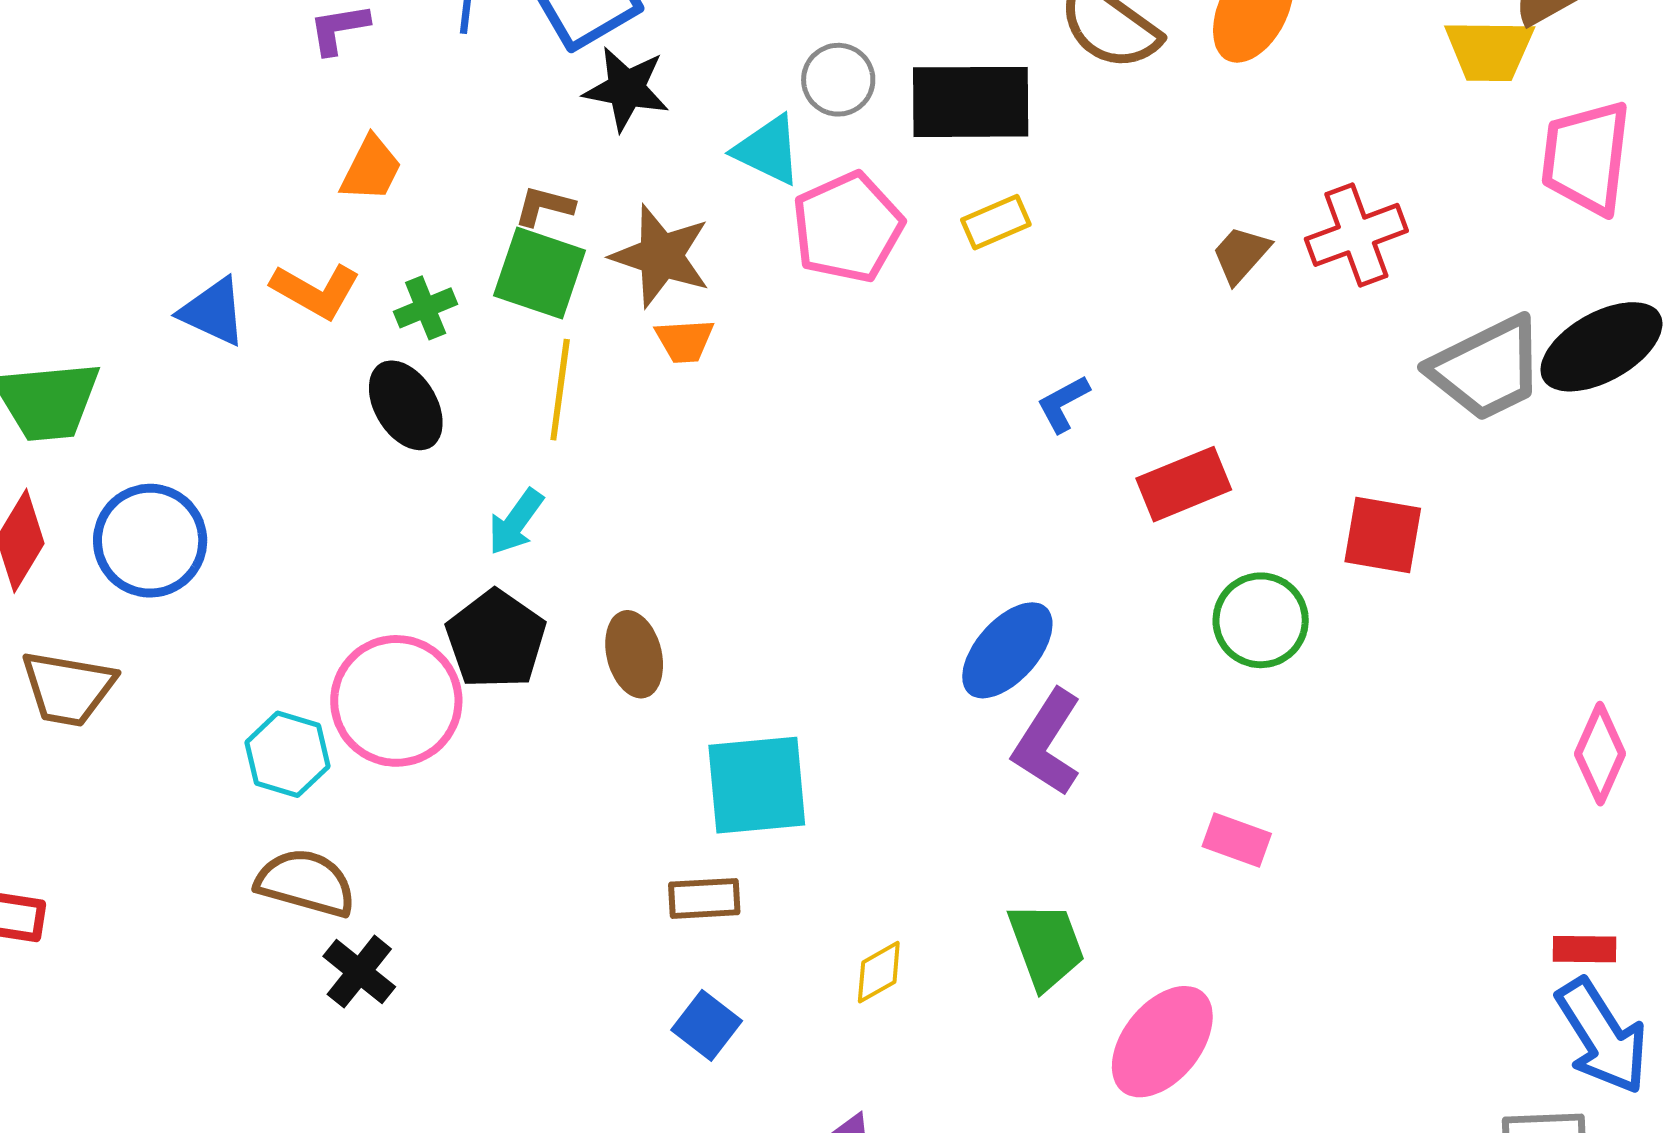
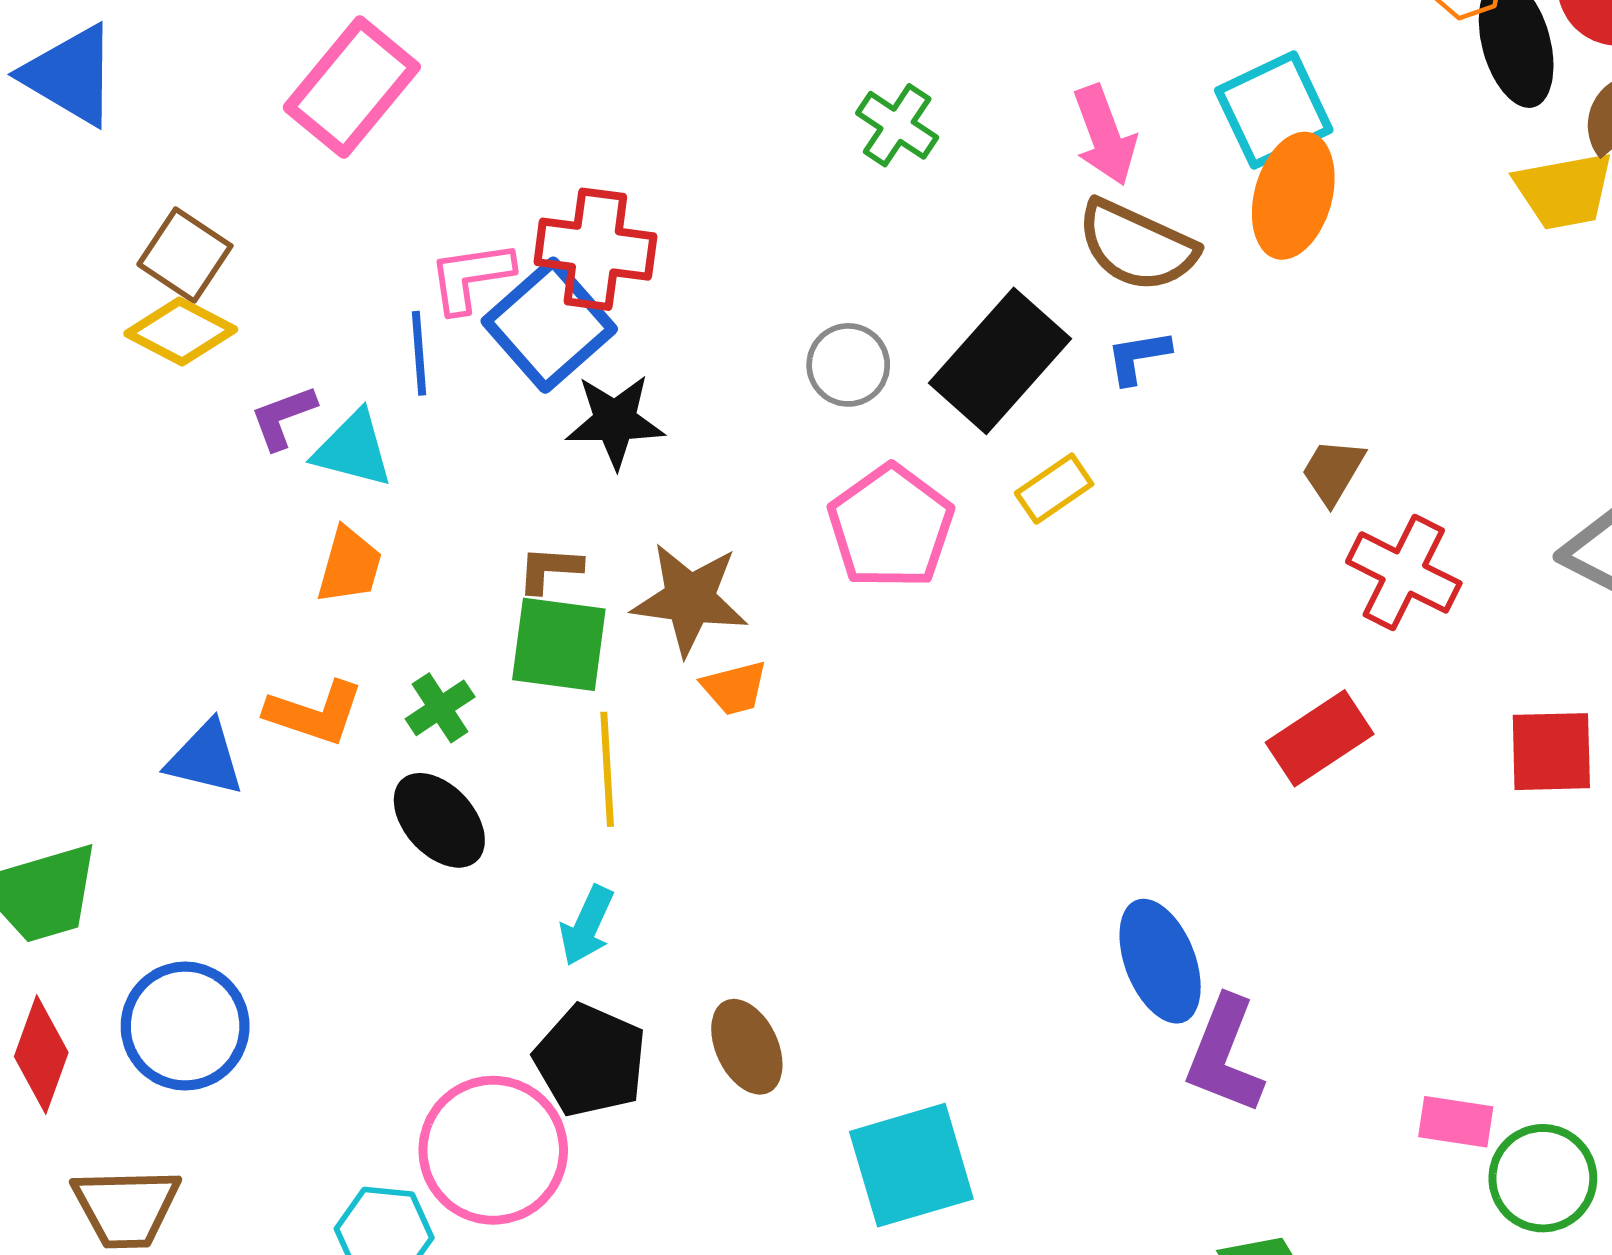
black rectangle: (971, 102) -> (1000, 361), turned -37
cyan triangle: (768, 150) -> (353, 449), moved
red cross: (1356, 235) -> (1404, 572), moved, turned -32
blue L-shape: (1063, 404) -> (1138, 357), moved, turned 30
green circle: (1261, 620) -> (1543, 1178), moved
blue ellipse: (1007, 650) -> (1160, 961), turned -52

